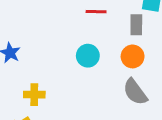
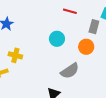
gray semicircle: (135, 92) -> (70, 71), moved, turned -102

